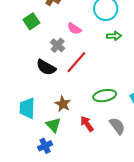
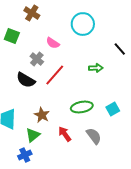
green square: (31, 21) -> (12, 36), turned -35
green arrow: (114, 36) -> (96, 68), moved
green triangle: (53, 125) -> (33, 135), turned 35

